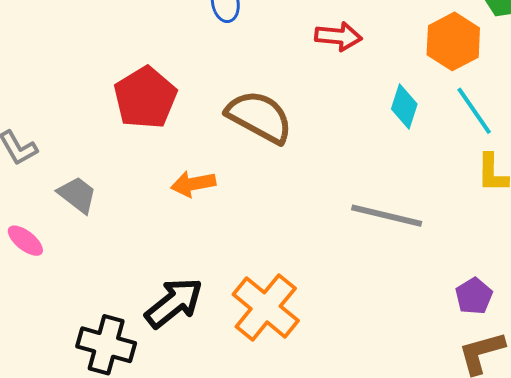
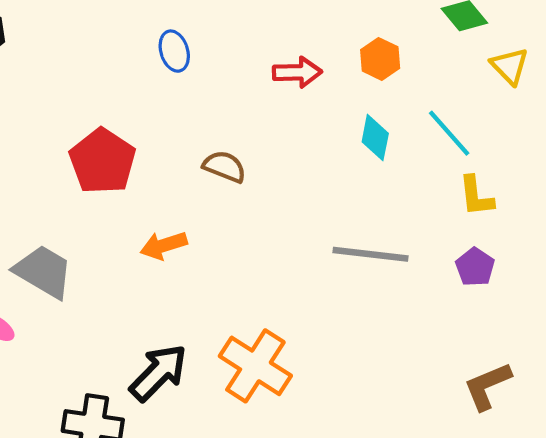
orange hexagon: (453, 41) -> (380, 59), moved, size x0.7
brown semicircle: (259, 117) -> (225, 167), size x0.6
gray trapezoid: (77, 195) -> (43, 272), size x1.4
purple pentagon: (474, 296) -> (475, 267), moved

